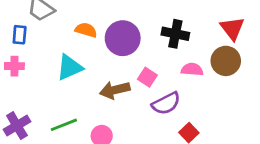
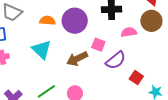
cyan triangle: (69, 67) -> (41, 50), turned -40

